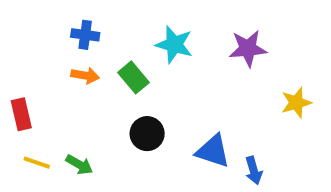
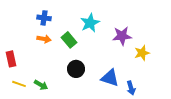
cyan star: (174, 45) -> (90, 23), turned 30
purple star: (248, 48) -> (122, 36), moved
yellow star: (296, 103) -> (142, 53), moved

